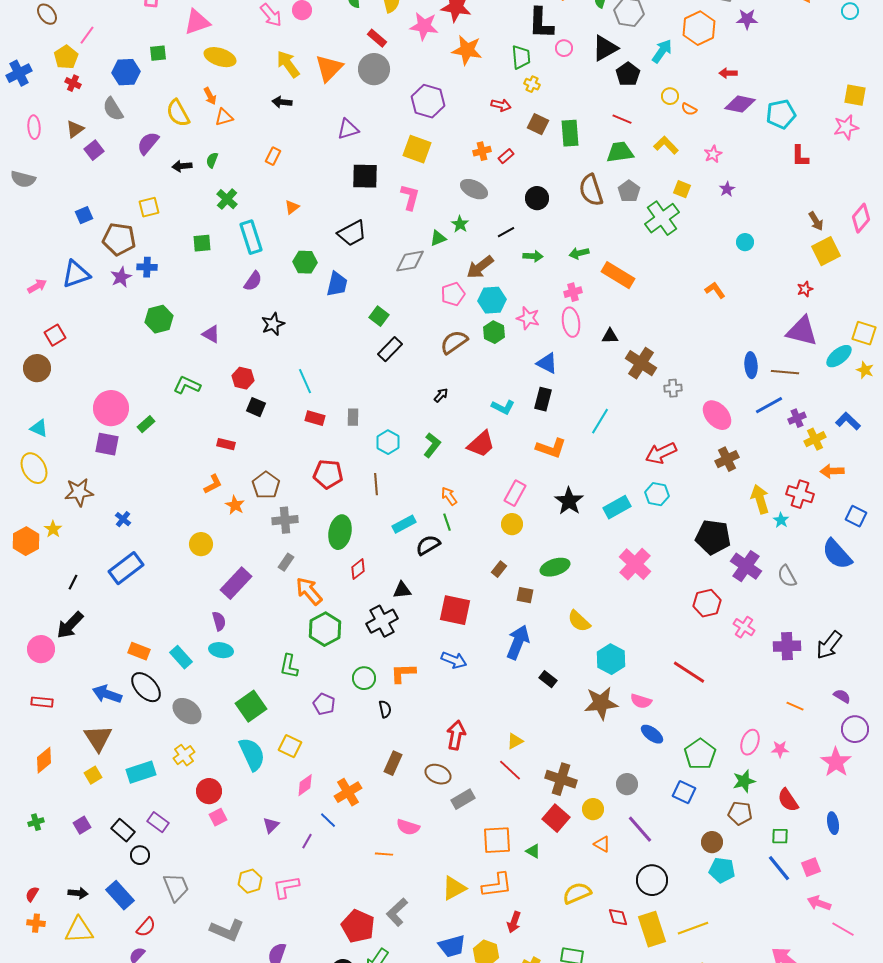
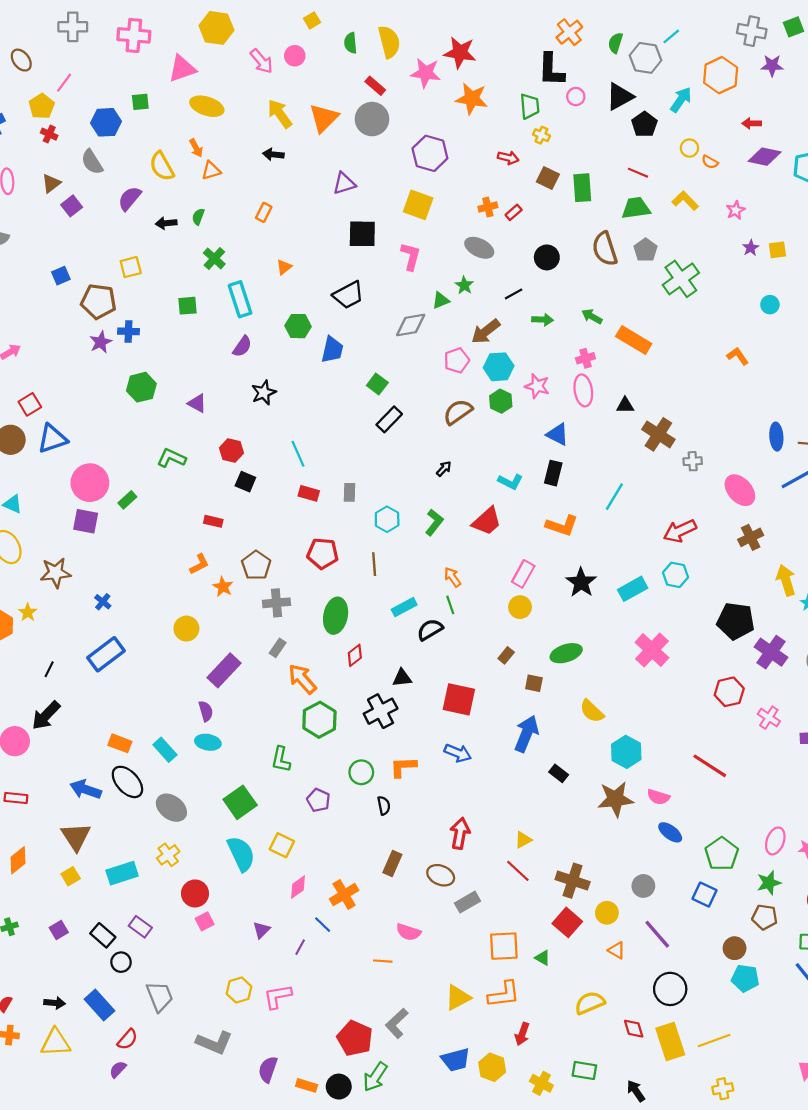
yellow square: (682, 189) -> (777, 250), moved, turned -30
green arrow: (579, 253) -> (592, 316), turned 42
blue triangle: (76, 274) -> (52, 439), moved

